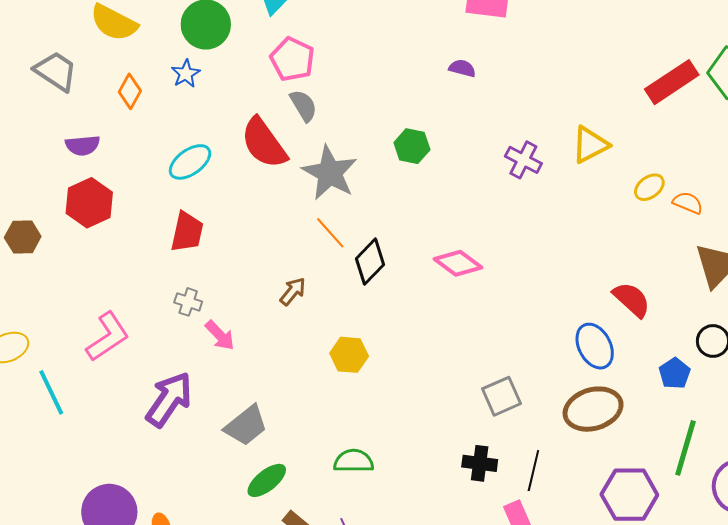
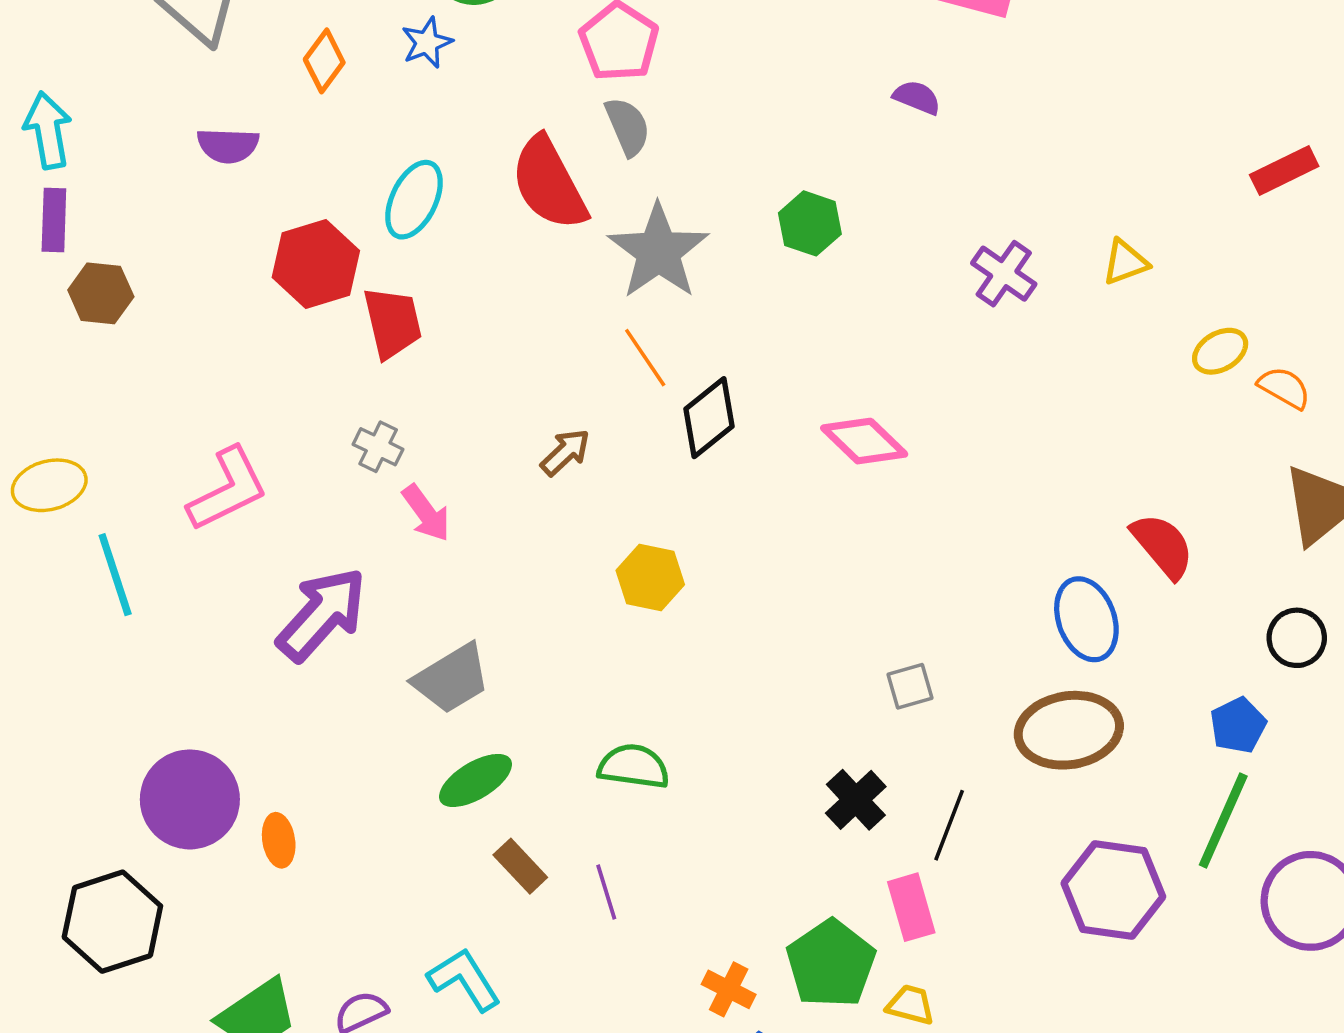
red rectangle: (672, 82) -> (1284, 171), size x0.7
yellow triangle: (590, 145) -> (1125, 262), size x0.7
cyan ellipse: (190, 162) -> (414, 200), turned -36
red hexagon: (89, 203) -> (316, 264), moved
red trapezoid: (187, 232) -> (393, 323), turned -33
blue pentagon: (675, 373) -> (1238, 725), moved
gray square: (501, 396) -> (910, 686), size x0.7
black cross: (480, 463) -> (856, 800), turned 32

